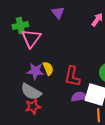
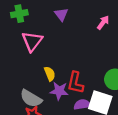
green cross: (20, 26) -> (19, 14), moved
purple star: (35, 71) -> (59, 91), moved

